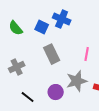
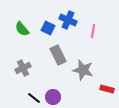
pink line: (87, 54) -> (93, 31), moved
gray star: (77, 81) -> (83, 70), moved, turned 30
purple circle: (56, 92) -> (53, 97), moved

